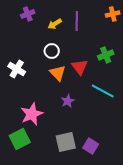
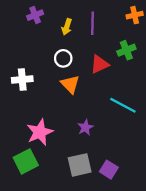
yellow arrow: (55, 24) -> (67, 27), turned -40
green cross: (106, 55) -> (126, 50), moved
red triangle: (80, 67) -> (100, 64), moved, turned 42
white cross: (17, 69) -> (22, 79), turned -36
purple star: (68, 101) -> (85, 127), moved

